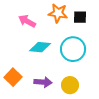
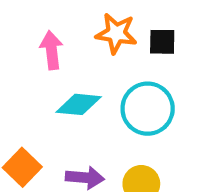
pink arrow: (27, 21) -> (51, 50), turned 54

